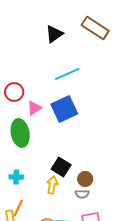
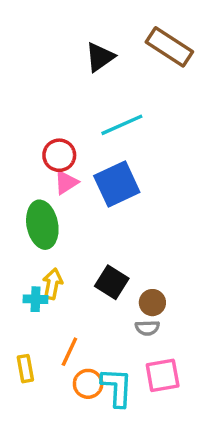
red circle: (14, 92) -> (59, 155), moved
yellow arrow: (52, 185) -> (52, 284), moved
orange line: (18, 208) -> (69, 352), moved

